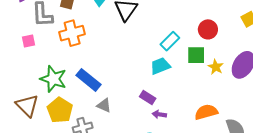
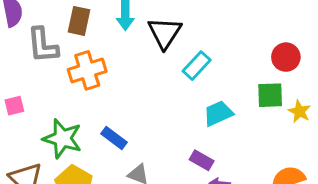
pink square: (28, 41) -> (14, 106), moved
cyan rectangle: (170, 41) -> (197, 66), moved
blue rectangle: (89, 80) -> (114, 138), size x0.7

